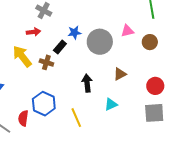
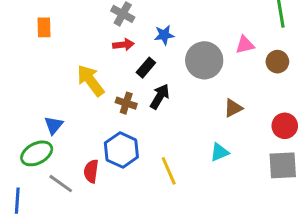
red arrow: (33, 32) -> (123, 45), moved
blue star: (74, 33) -> (164, 35), moved
brown cross: (46, 62) -> (126, 103), moved
black arrow: (87, 83) -> (160, 96), moved, turned 36

